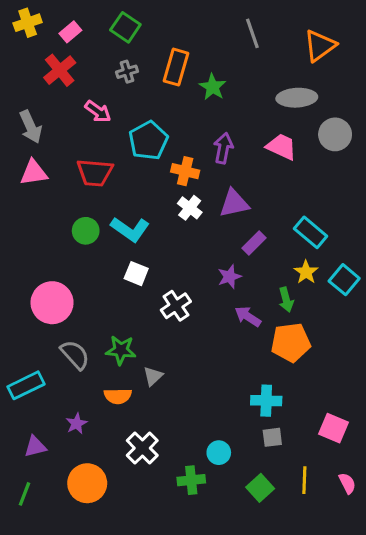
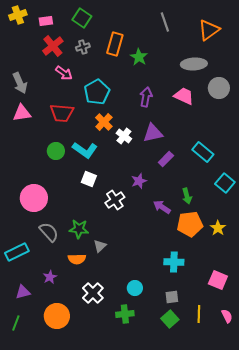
pink rectangle: (70, 32) -> (46, 21), turned 32
red cross: (60, 70) -> (53, 46), moved
orange cross: (185, 171) -> (104, 122), moved, turned 30
yellow star: (306, 272) -> (218, 228), moved
purple star: (229, 277) -> (139, 181), moved
gray square: (272, 437) -> (172, 297), moved
cyan circle: (219, 453) -> (135, 288), moved

